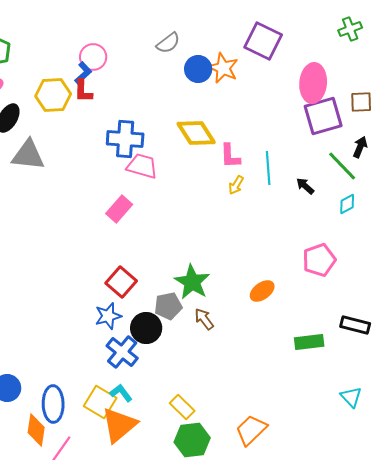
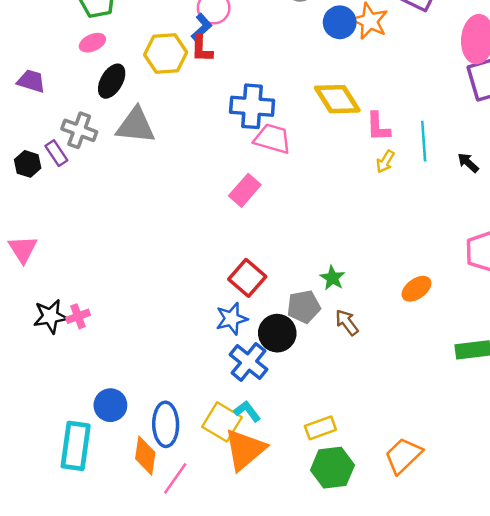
green star: (192, 282) -> (332, 278), size x0.6
yellow rectangle: (182, 407) -> (320, 428), turned -65

